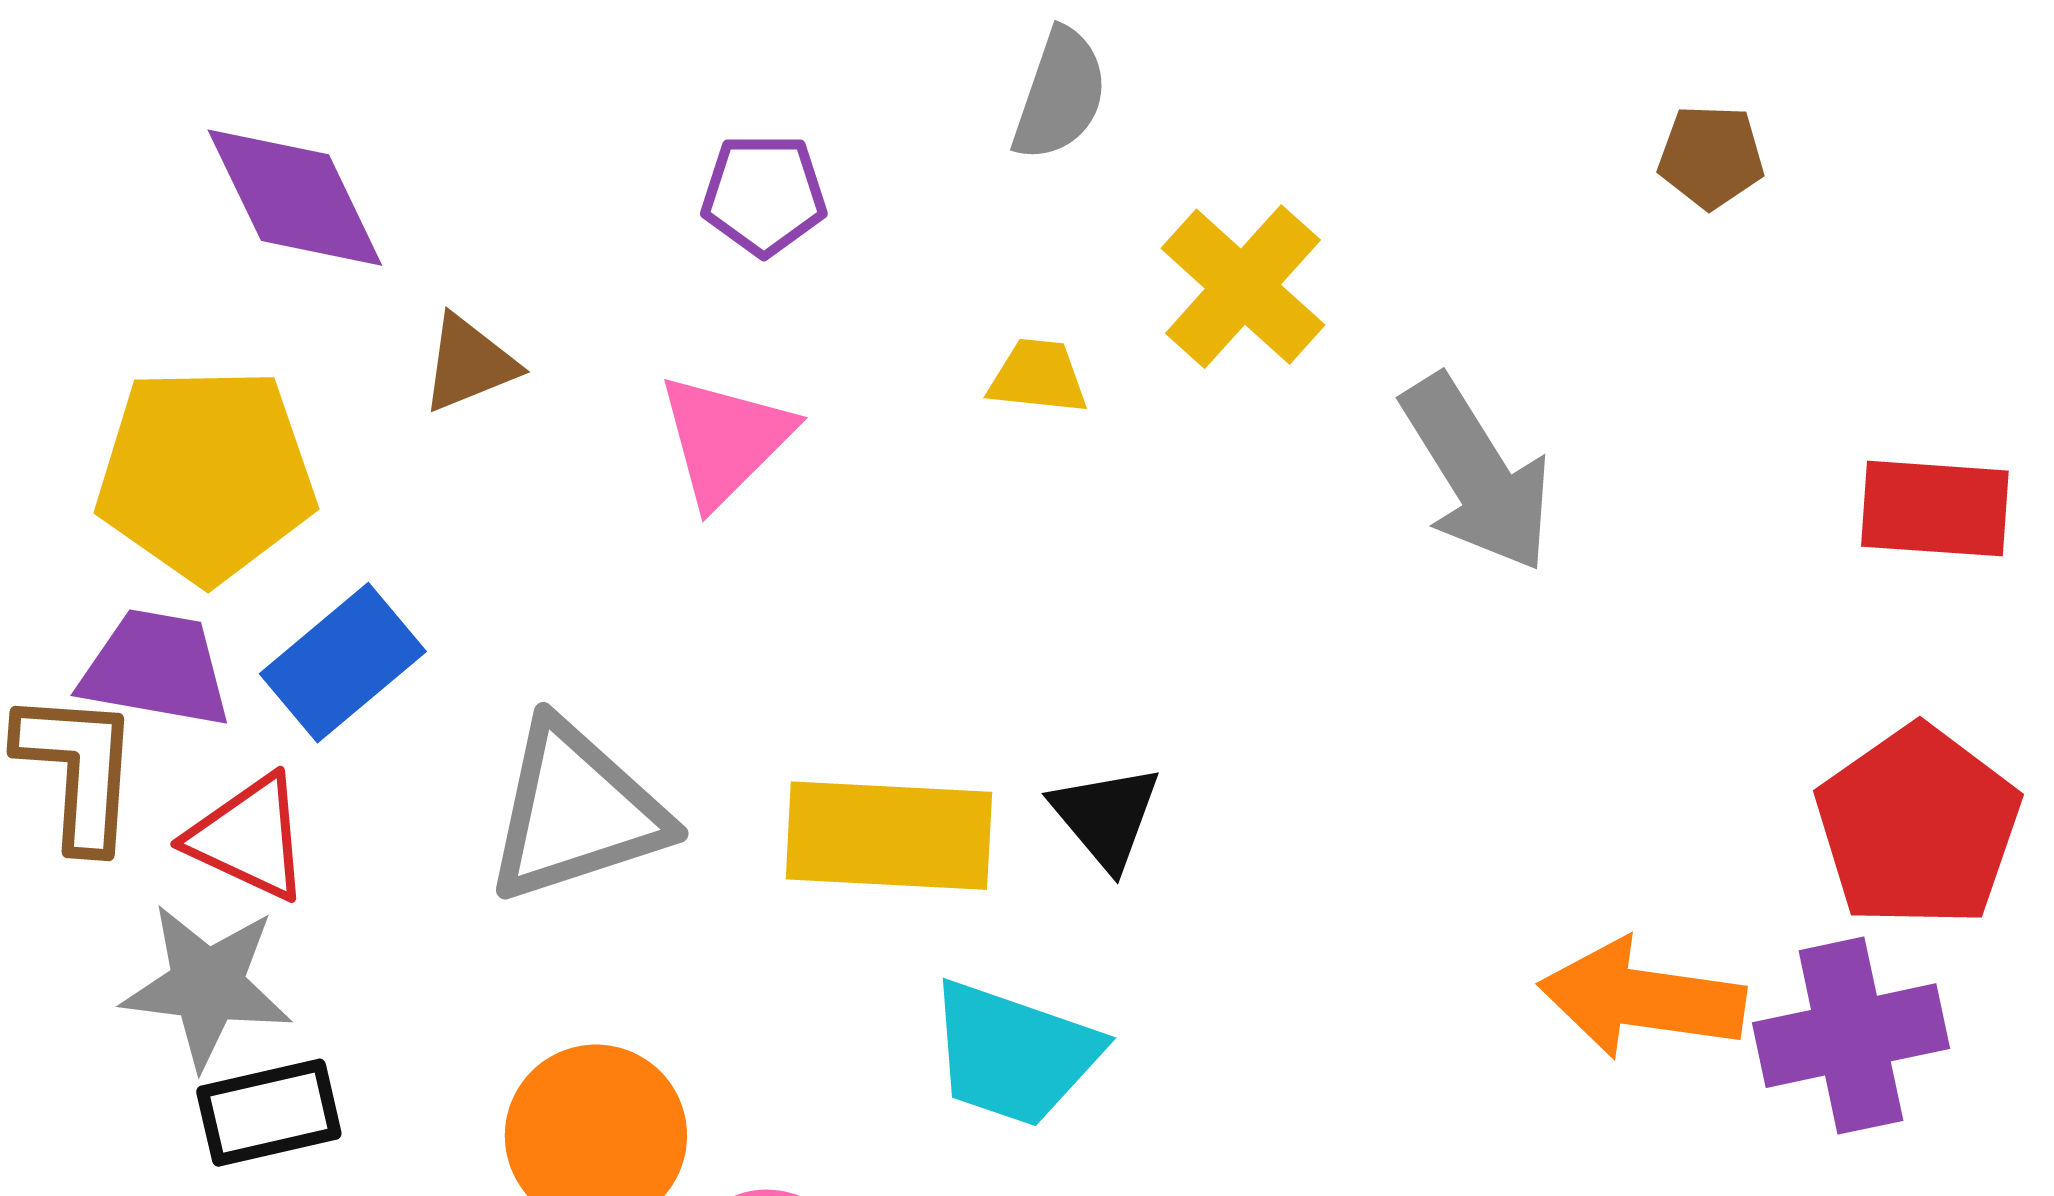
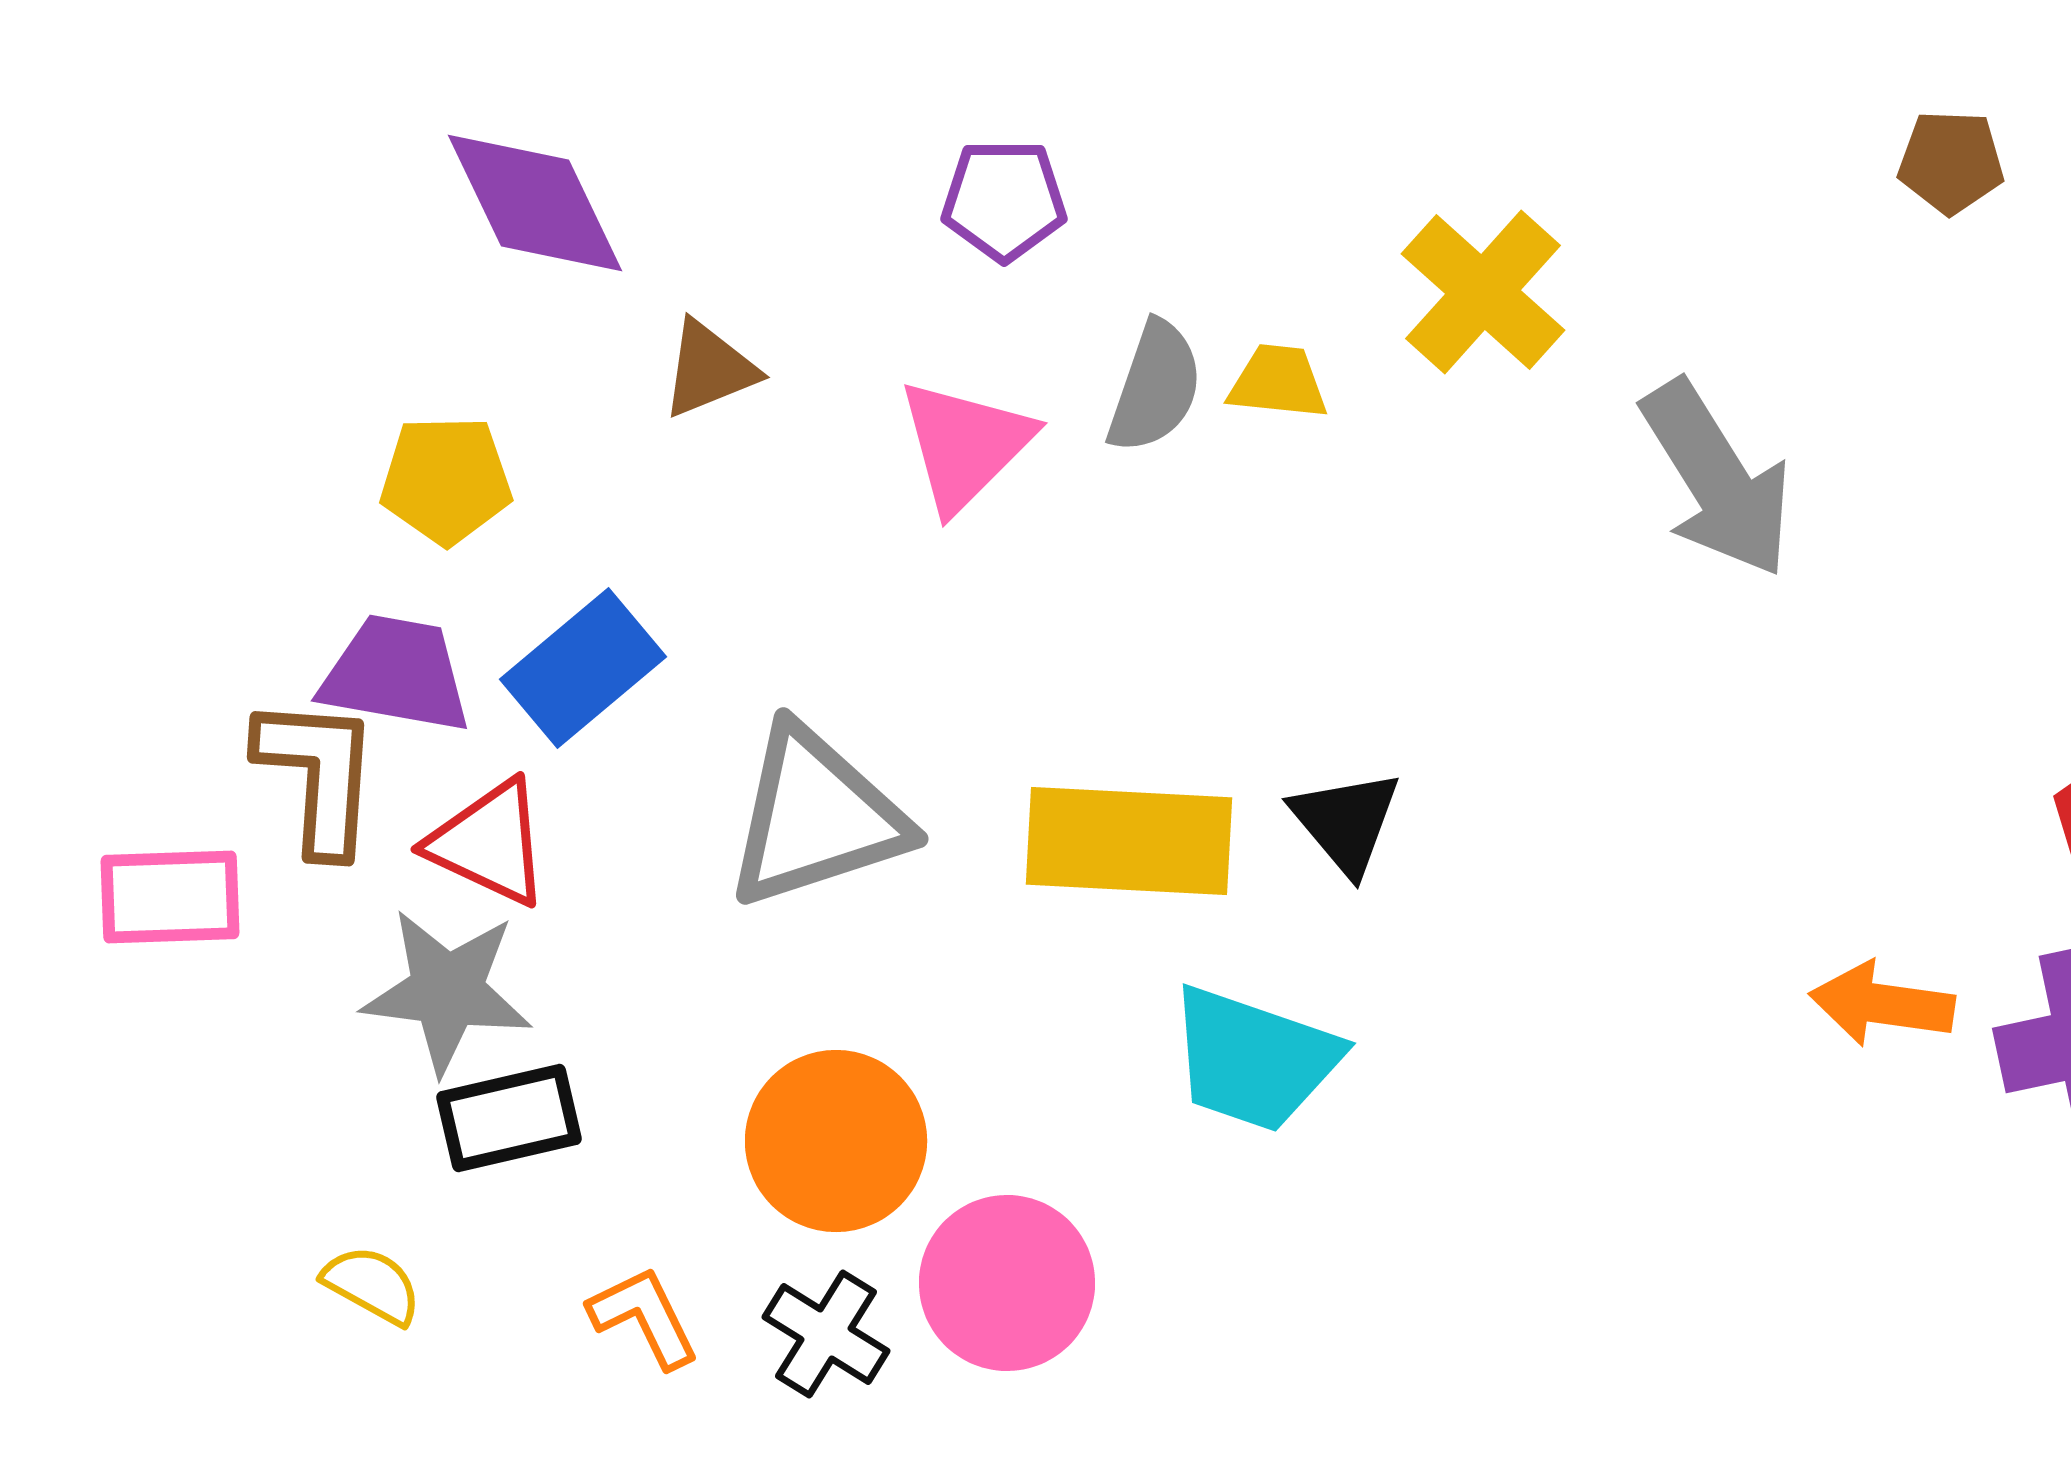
gray semicircle: (1060, 95) -> (1155, 387), moved
yellow pentagon: (206, 475) -> (446, 480), size x0.6
orange arrow: (1642, 999) -> (1882, 1004), size x0.7

